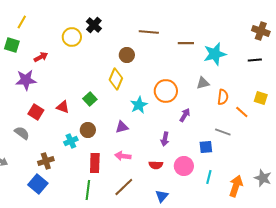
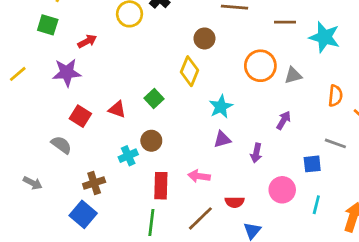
cyan star: (215, 54) -> (324, 37), turned 30
gray triangle: (203, 83) -> (293, 75), moved
orange circle: (166, 91) -> (260, 66), moved
purple triangle: (122, 127) -> (222, 139), moved
red semicircle: (156, 165) -> (234, 202), moved

